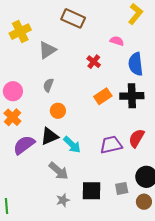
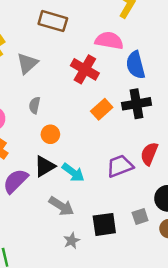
pink semicircle: (117, 41) -> (109, 41), size x1.6
red cross: (94, 62) -> (85, 69), size x1.6

